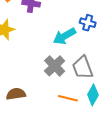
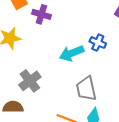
gray cross: (55, 66) -> (30, 81), moved

